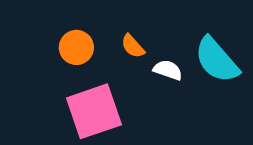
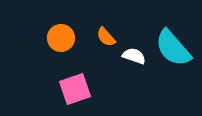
pink square: (94, 111) -> (75, 89), size x0.7

